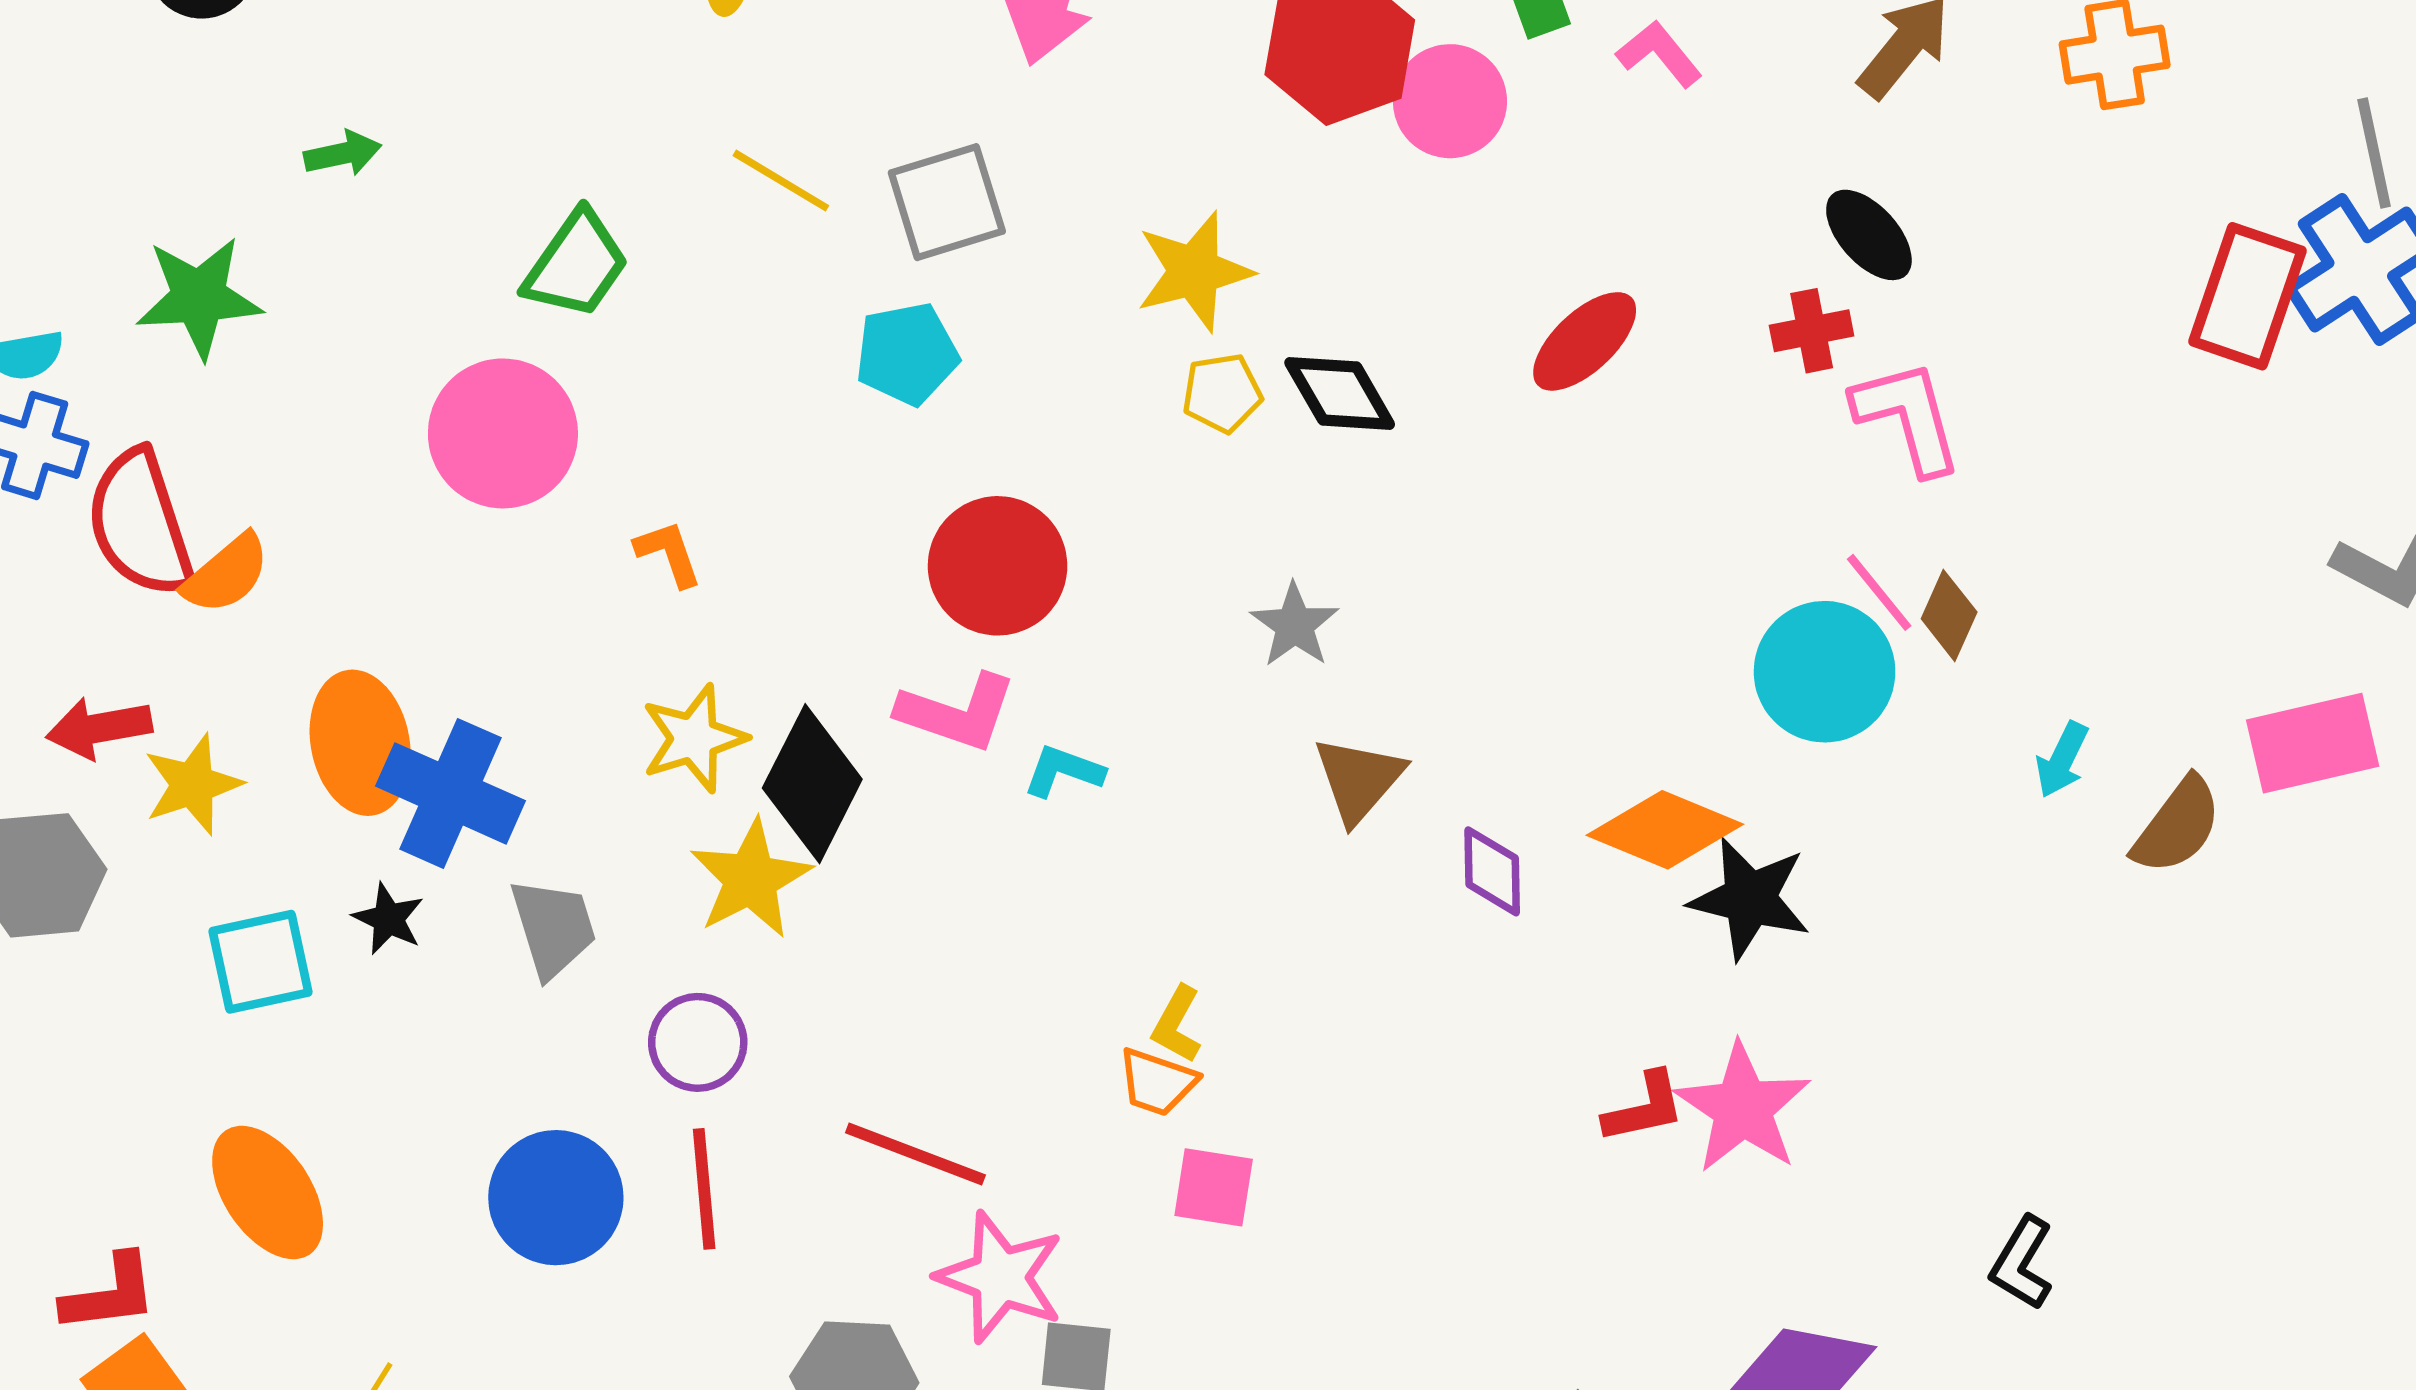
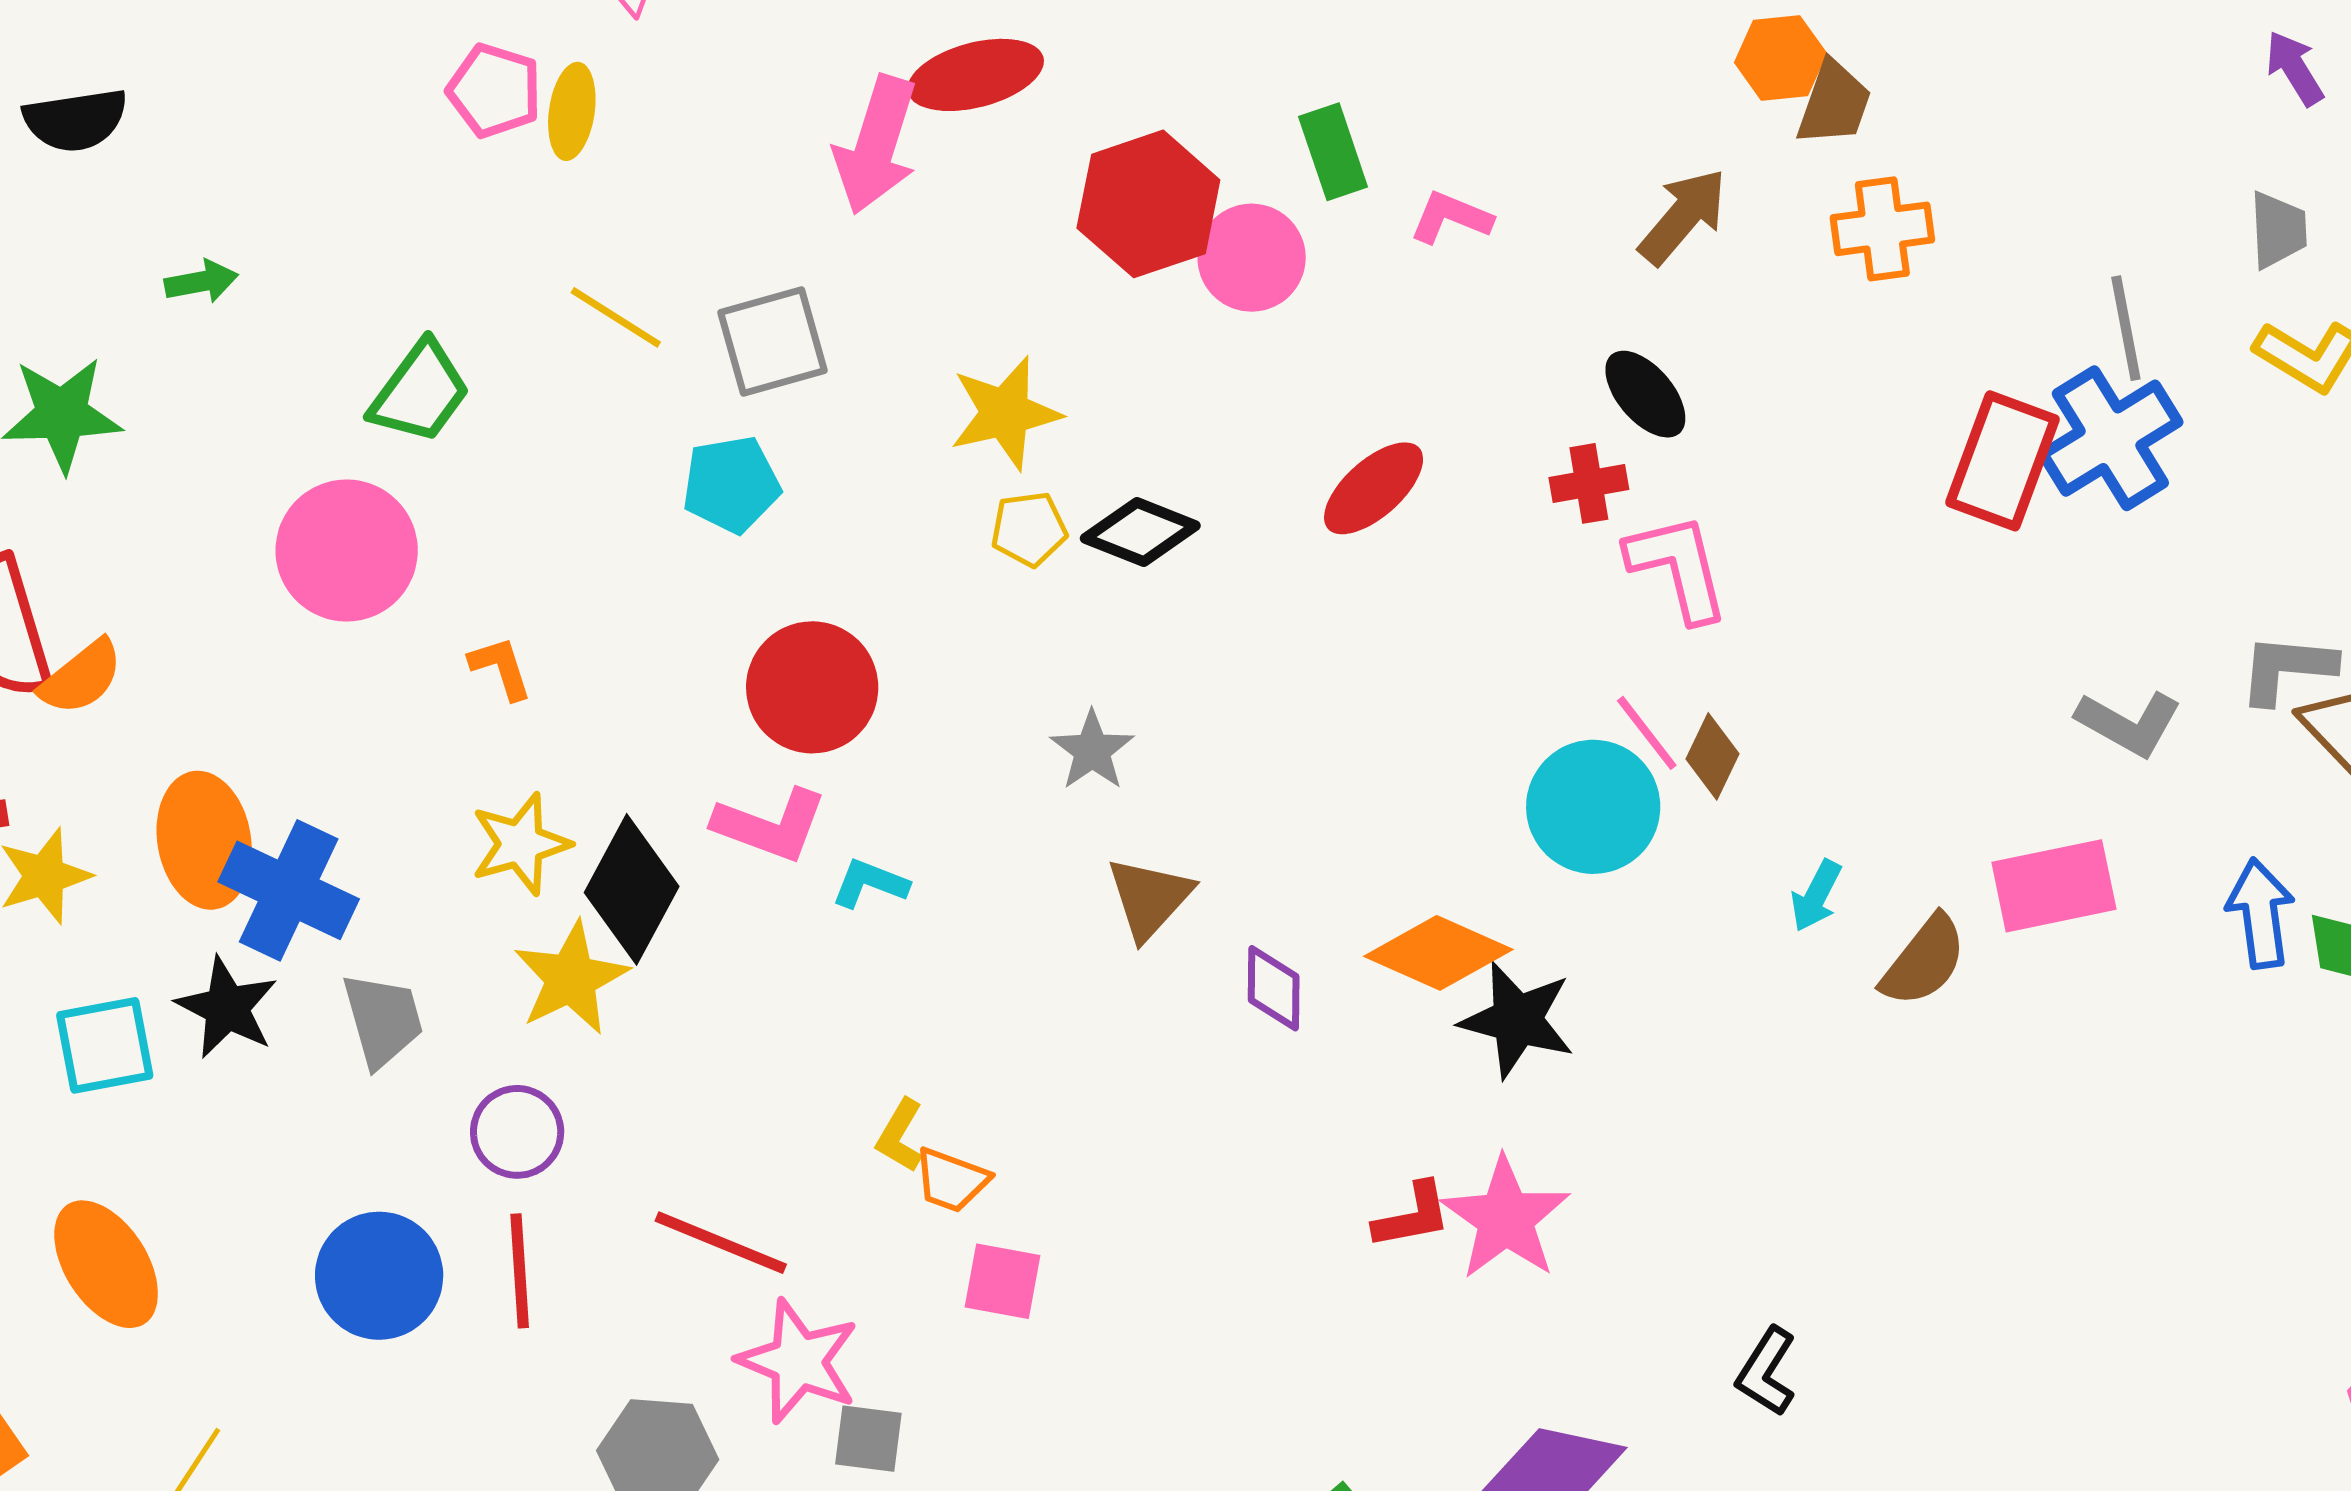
pink L-shape: (1659, 54) -> (1451, 218), turned -30
black diamond: (1340, 393) -> (1140, 532), turned -40
black star: (388, 919) -> (227, 1008), size x1.5
yellow L-shape: (1177, 1024) -> (900, 1136), moved

